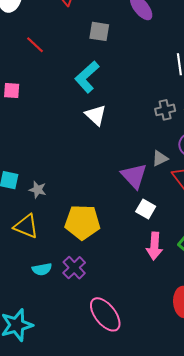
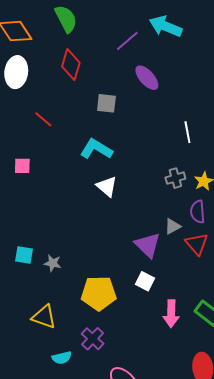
cyan L-shape: (87, 77) -> (96, 149), turned 76
white square: (146, 209) -> (145, 281), moved
yellow triangle: (26, 226) -> (44, 317), moved
cyan semicircle: (42, 269) -> (62, 358), moved

